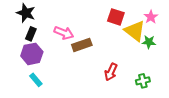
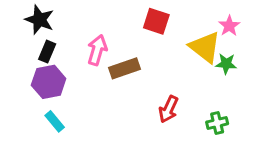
red square: (116, 17) -> (156, 21), moved
pink arrow: (64, 33) -> (97, 50), turned -96

